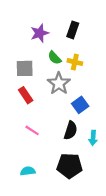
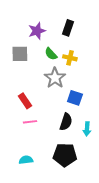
gray square: (25, 68) -> (20, 54), moved
red rectangle: (26, 95) -> (25, 101), moved
blue square: (80, 105) -> (75, 98), turned -35
pink line: (32, 130) -> (30, 122), turned -40

